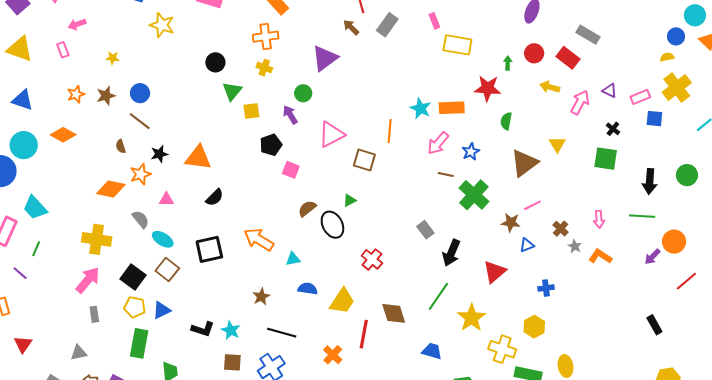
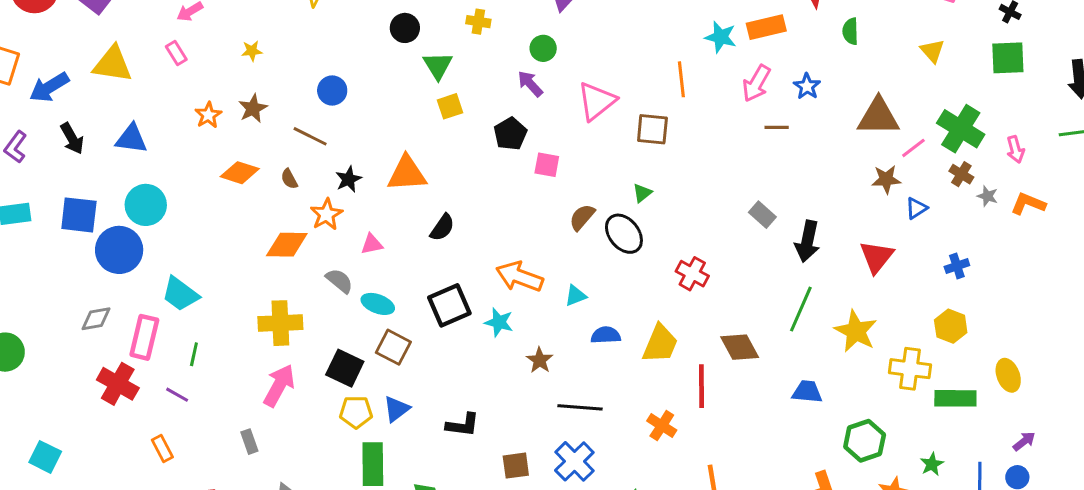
blue circle: (140, 93) -> (332, 90), moved
yellow square: (251, 111) -> (450, 106), moved
orange diamond: (63, 135) -> (240, 173), moved
brown triangle: (524, 163) -> (878, 117), moved, turned 48
green cross: (474, 195) -> (961, 129), moved
gray rectangle: (94, 314) -> (249, 442), moved
cyan star: (231, 330) -> (499, 322), moved

